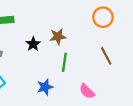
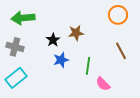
green line: (64, 62) -> (88, 66), moved
blue star: (45, 87) -> (61, 60), moved

